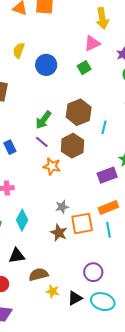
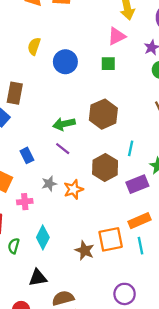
green square: (84, 68) -> (108, 64), turned 32
green arrow: (43, 120) -> (64, 124), turned 42
cyan line: (104, 127) -> (131, 148), moved
brown hexagon: (73, 146) -> (105, 167), moved
orange star: (52, 166) -> (73, 189), moved, turned -30
gray star: (62, 207) -> (49, 184), moved

